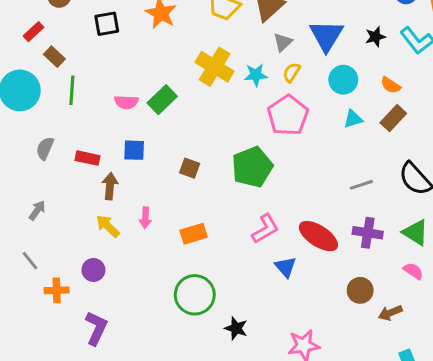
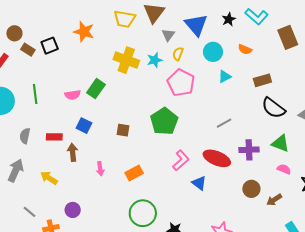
brown rectangle: (54, 57) -> (28, 50), moved
brown rectangle: (393, 118) -> (262, 80), moved, turned 42
blue square: (134, 150) -> (84, 126), turned 35
gray line: (361, 185) -> (224, 123), moved
gray arrow: (37, 210) -> (16, 170), moved, size x1.6
yellow arrow: (108, 226) -> (49, 178), moved

